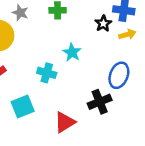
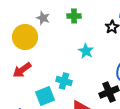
cyan cross: (47, 73) -> (64, 81), moved

